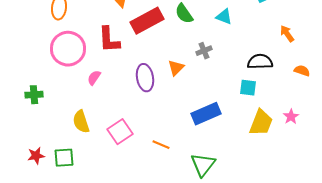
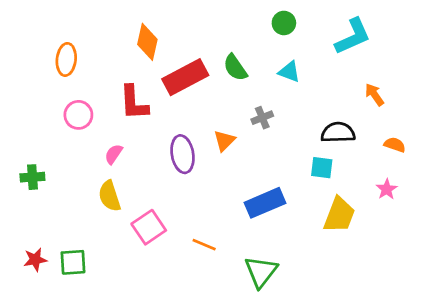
pink circle: (68, 49) -> (78, 115), size x0.6
pink star: (291, 117) -> (387, 189), moved
yellow semicircle: (81, 122) -> (110, 196), moved

